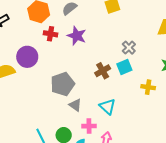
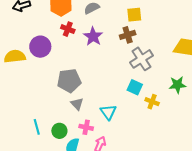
gray cross: (129, 48) -> (142, 59), size x1.6
cyan square: (124, 67) -> (135, 87), moved, turned 35
brown cross: (103, 71) -> (128, 35), moved

